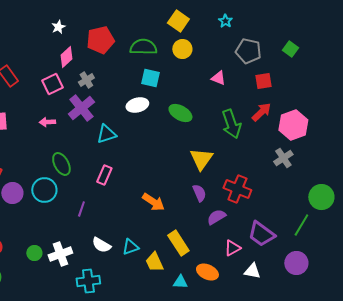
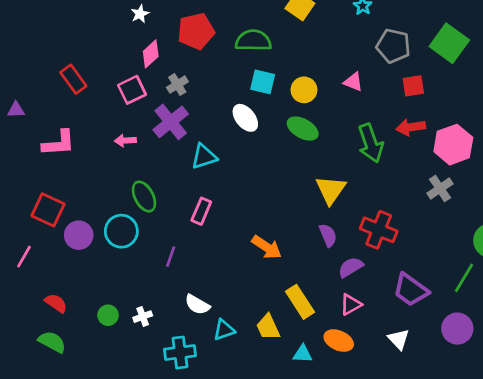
yellow circle: (182, 49) -> (304, 90), moved
green square: (290, 49) -> (449, 43), size x1.8
white ellipse: (137, 105) -> (245, 118), turned 65
red arrow: (261, 112) -> (411, 127), turned -145
cyan triangle: (130, 247) -> (224, 330), moved
pink triangle: (232, 248) -> (351, 305), moved
white cross: (60, 254) -> (143, 317), size x0.6
white triangle: (252, 271) -> (399, 339), turned 36

